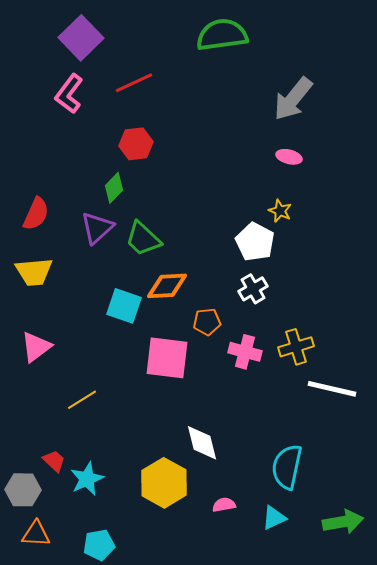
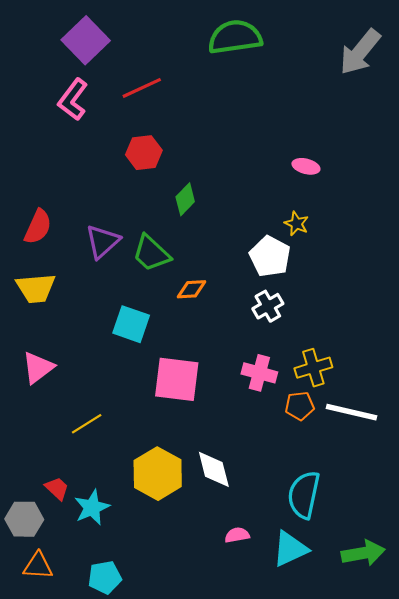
gray arrow: (293, 99) -> (360, 52), moved
green diamond: (114, 188) -> (185, 199), moved
orange diamond: (167, 286) -> (192, 289), moved, size x0.7
orange pentagon: (207, 322) -> (300, 406), moved
yellow hexagon: (164, 483) -> (158, 474), moved
cyan triangle: (274, 518) -> (290, 549), size x1.4

